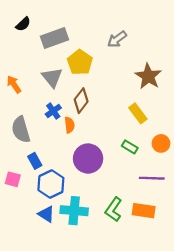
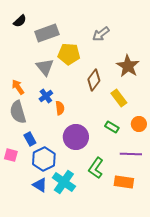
yellow pentagon: (80, 62) -> (69, 54), turned -30
orange arrow: (14, 84) -> (18, 87), moved
brown diamond: (81, 101) -> (94, 80), moved
green L-shape: (114, 209) -> (96, 168), moved
cyan cross: (74, 211) -> (64, 182), turned 30

